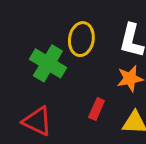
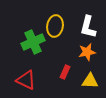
green cross: (48, 63) -> (33, 42), turned 35

